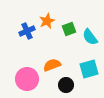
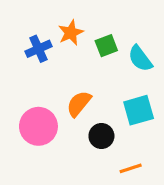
orange semicircle: (52, 65) -> (79, 104), turned -30

